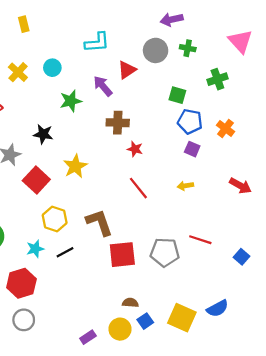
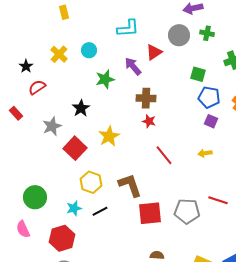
black star: (43, 134) -> (81, 108), turned 30
red star: (135, 149) -> (149, 121), moved

